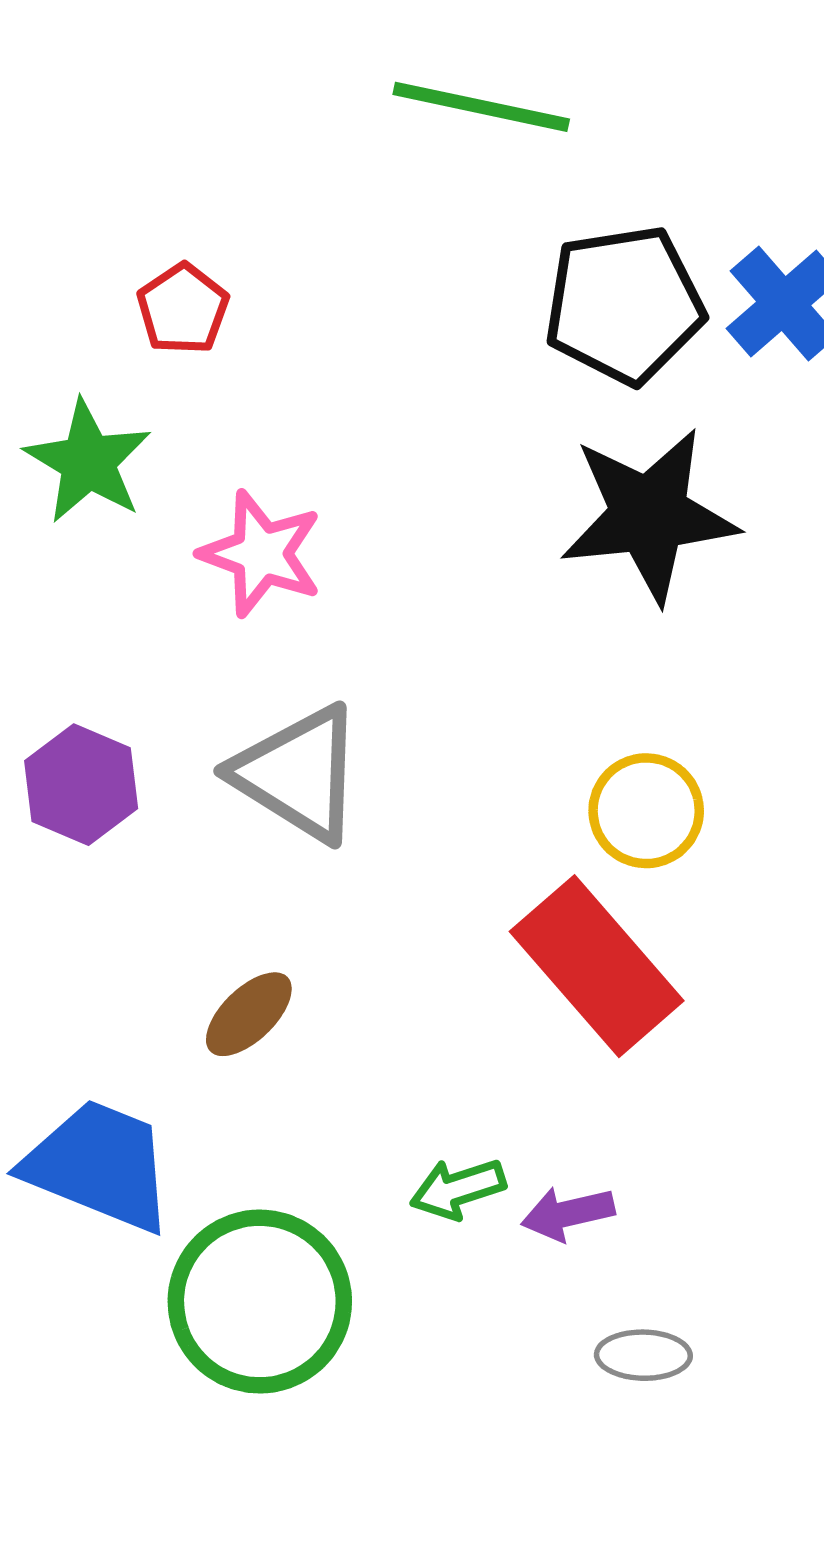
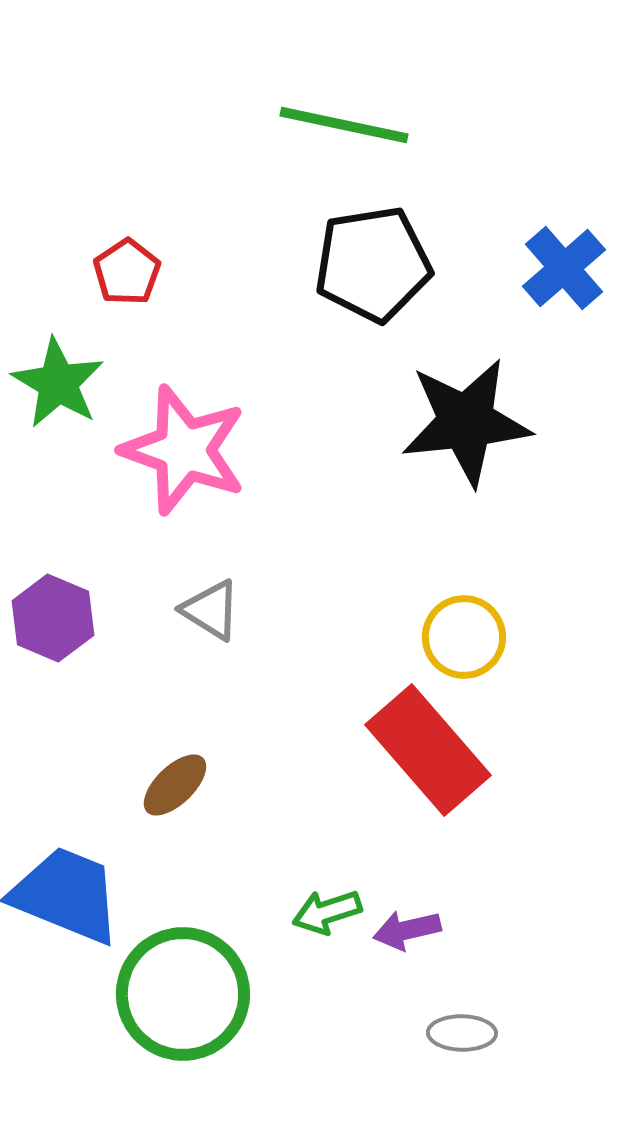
black pentagon: (624, 305) -> (373, 264), moved
pink star: (261, 554) -> (184, 450), size x1.4
gray triangle: (298, 774) -> (211, 610), size x0.6

